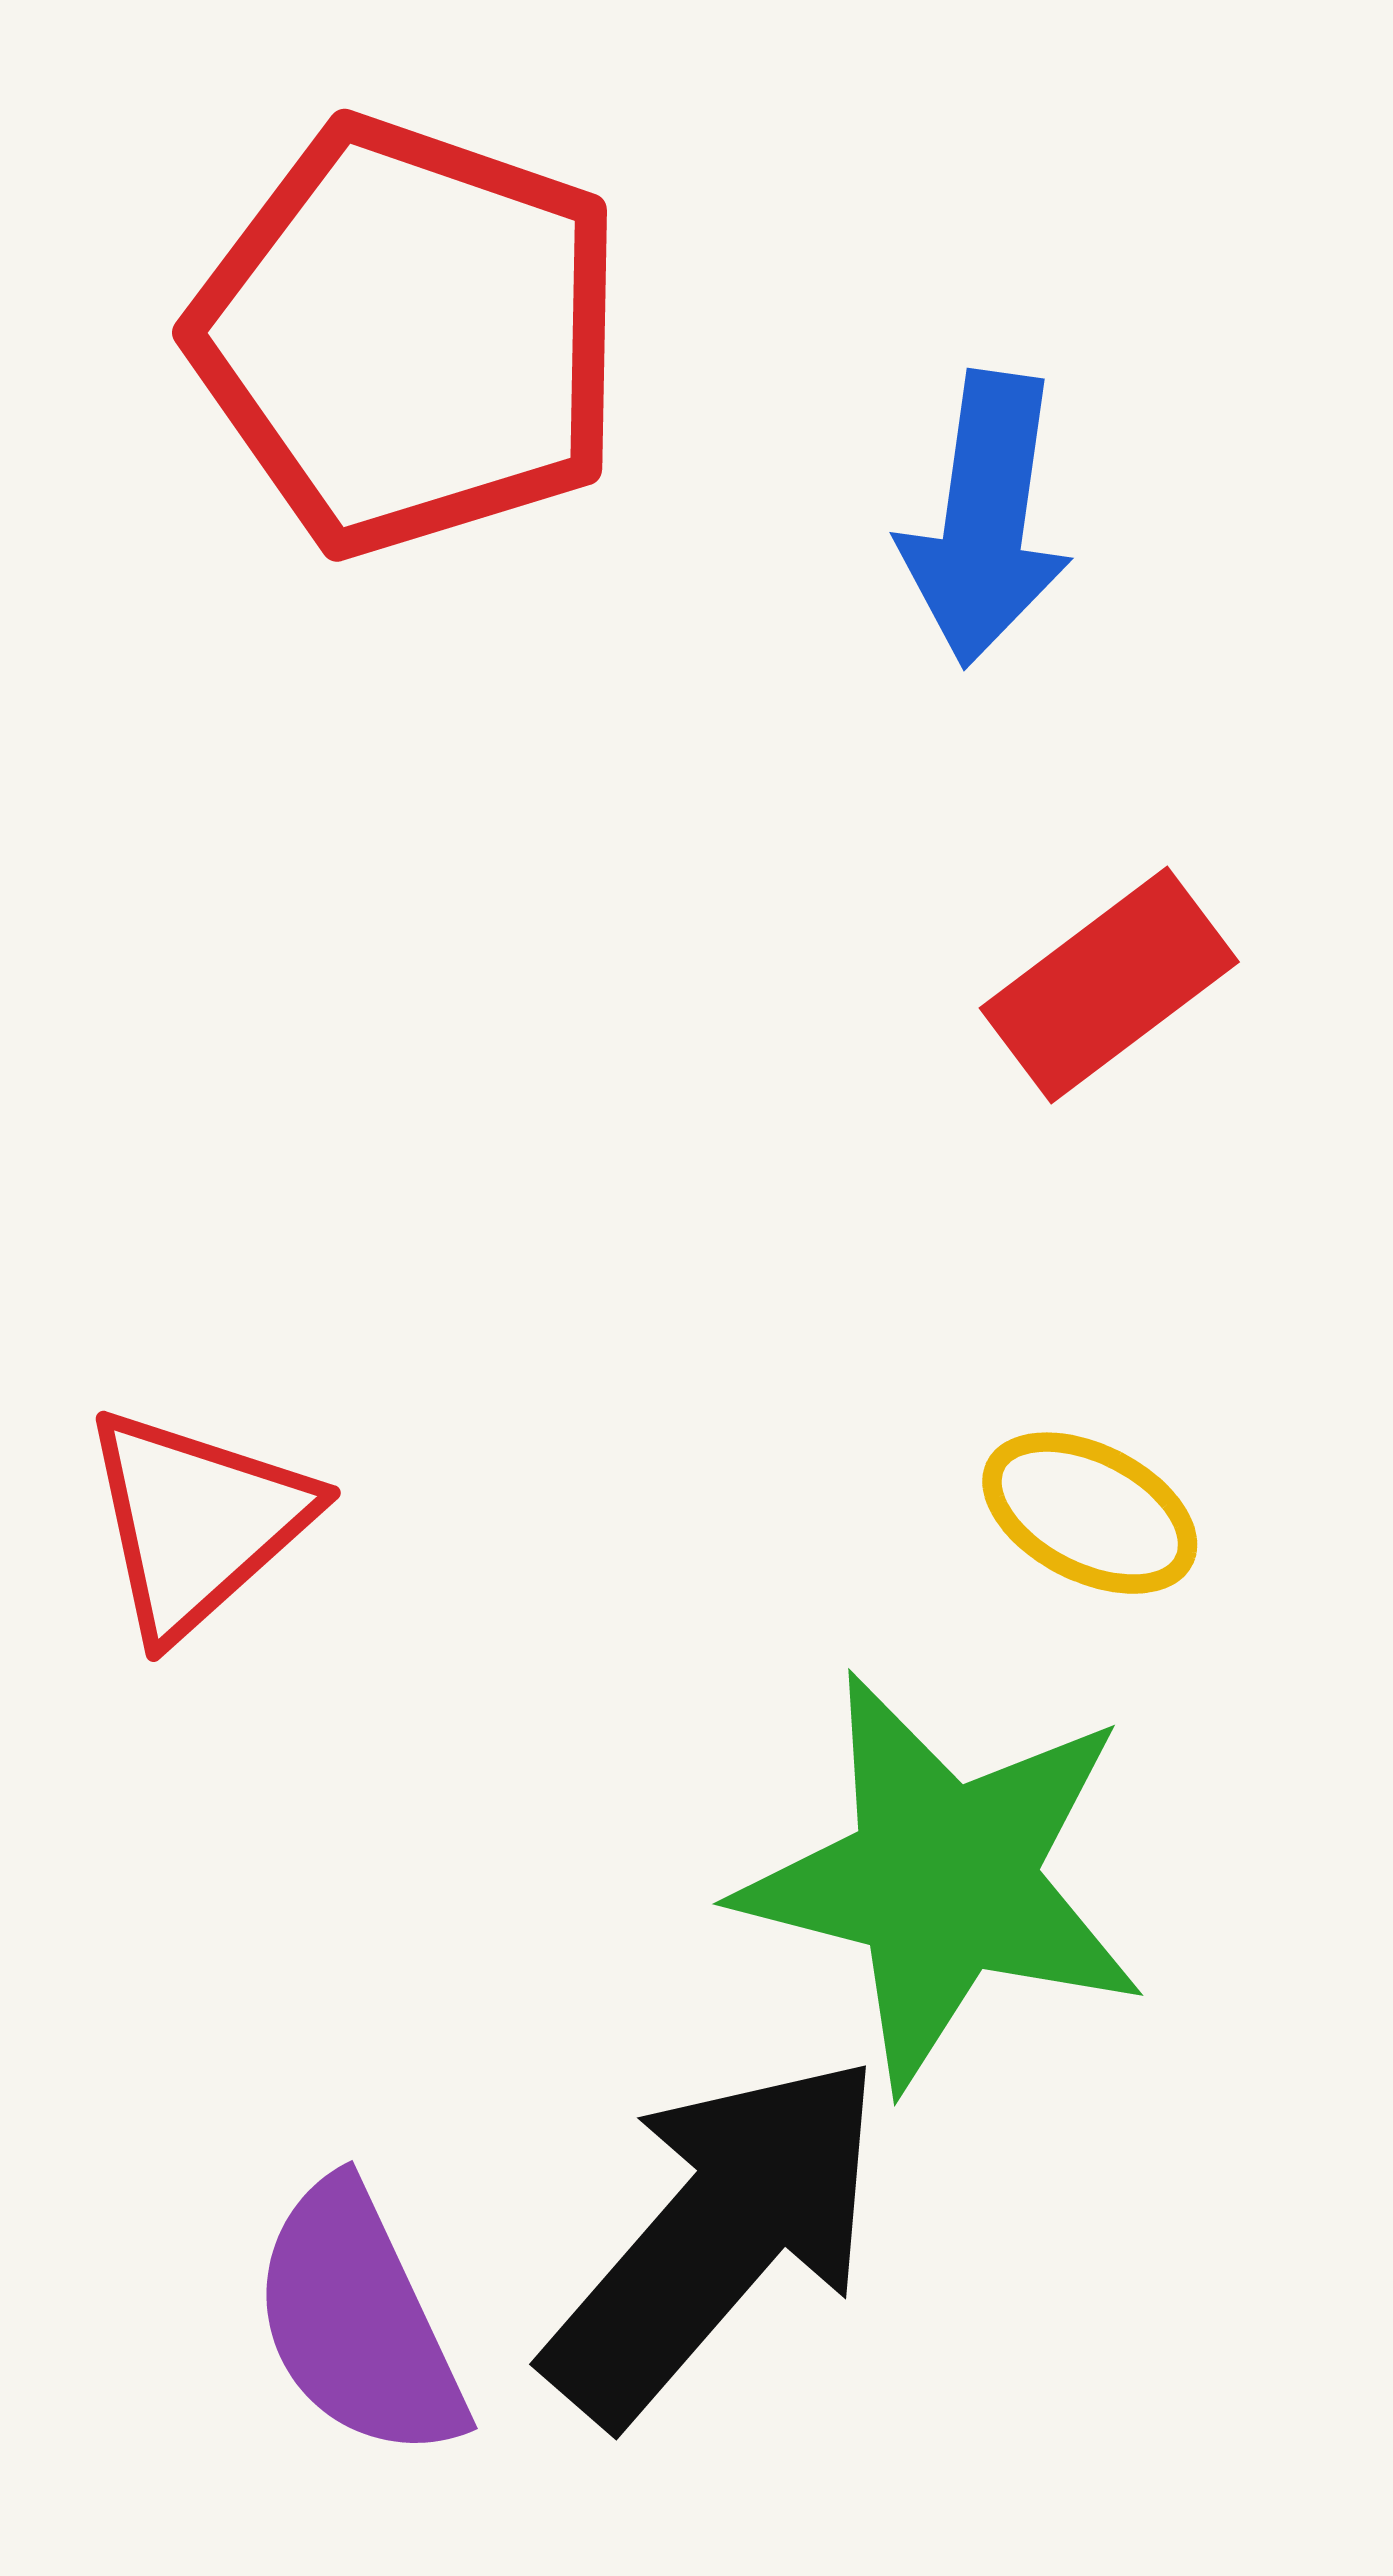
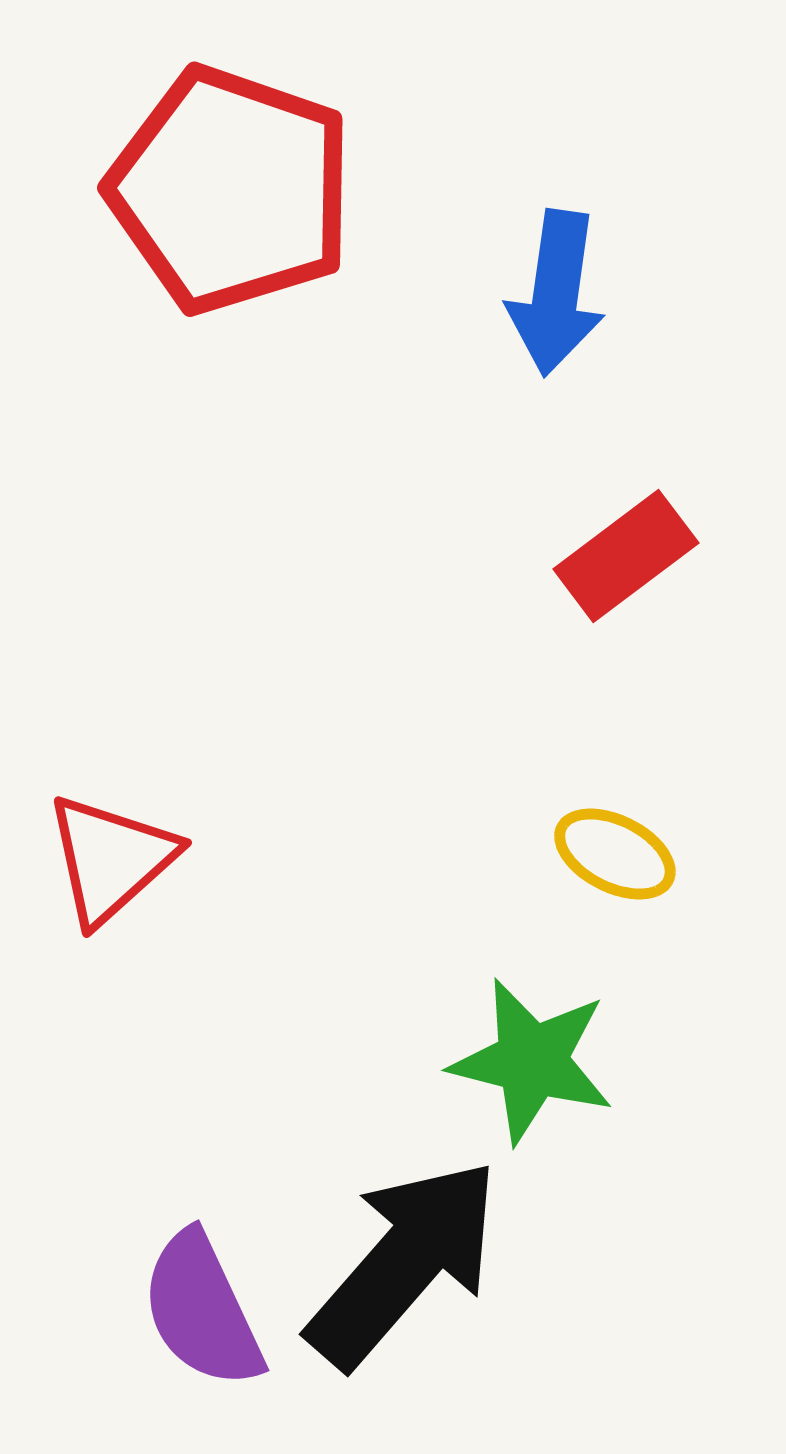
green star: (943, 1880) -> (532, 1061), size x0.7

